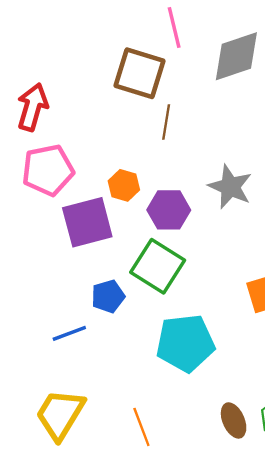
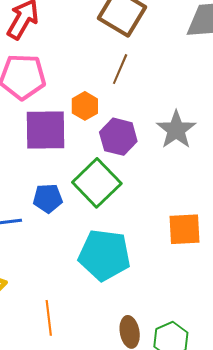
brown line: (166, 122) -> (120, 69), moved

